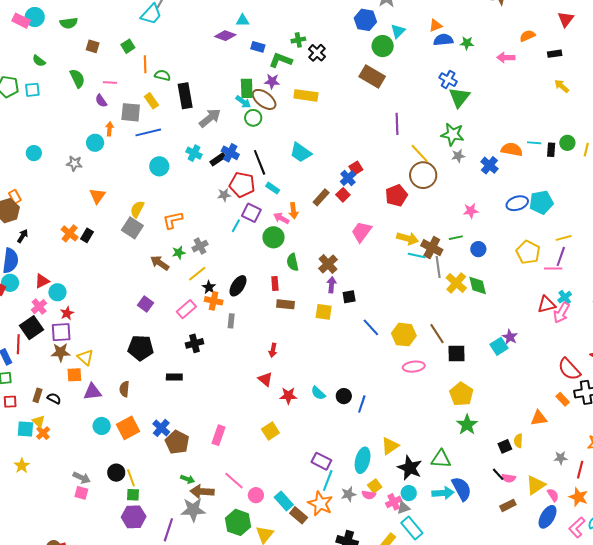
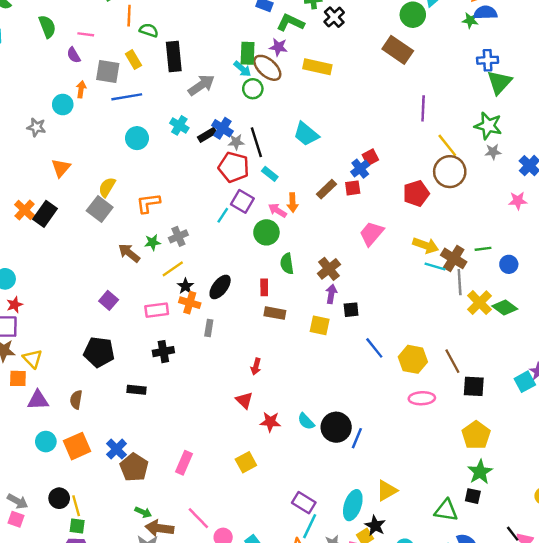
green star: (467, 43) -> (470, 20), moved
blue cross: (448, 80) -> (488, 60), turned -36
gray star: (224, 195) -> (236, 142), moved
red square: (343, 195) -> (353, 188), turned 32
pink star: (471, 211) -> (518, 201), moved
black rectangle: (87, 235) -> (45, 214), size x1.5
green diamond: (478, 285) -> (505, 307), turned -45
pink rectangle: (186, 309) -> (157, 310), turned 30
black circle: (344, 396) -> (336, 427), size x1.6
black square: (505, 446) -> (473, 496), moved, turned 32
black star: (410, 468) -> (375, 526), moved, size x0.7

